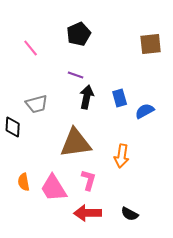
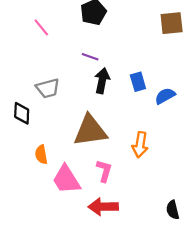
orange semicircle: (24, 182) -> (41, 155), moved
black semicircle: (130, 214) -> (173, 210), moved, turned 48

